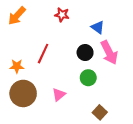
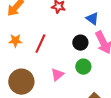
orange star: (17, 66) -> (15, 41), moved
pink triangle: (59, 95) -> (57, 75), moved

